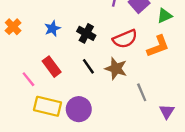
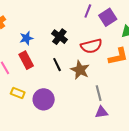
blue star: (52, 28) -> (26, 38), moved
yellow rectangle: (48, 106) -> (18, 93), size x0.6
purple triangle: (167, 111) -> (101, 112), moved, turned 40

